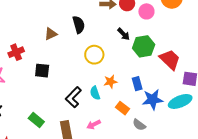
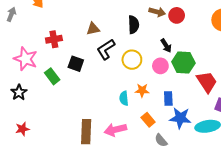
pink circle: (146, 11) -> (160, 66), moved
black semicircle: (79, 25) -> (134, 25), moved
black L-shape: (73, 97) -> (106, 49), moved
green rectangle: (36, 120) -> (52, 76), moved
pink arrow: (94, 125) -> (115, 130), size x1.5

